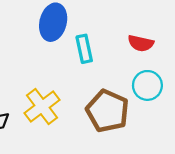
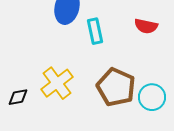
cyan circle: (147, 85) -> (152, 97), moved

